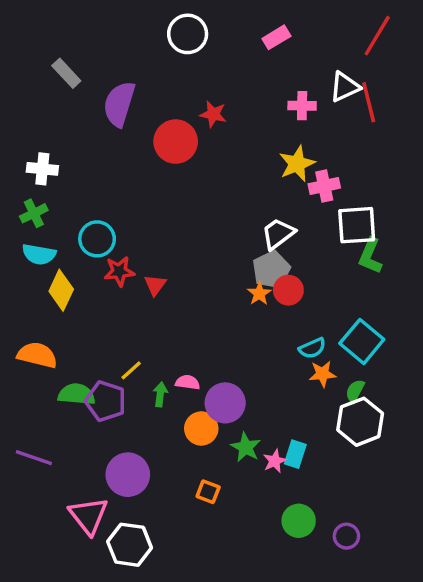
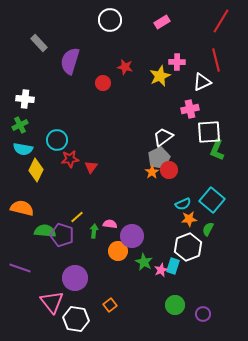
white triangle: (345, 87) -> (202, 82), moved
red circle: (176, 142) -> (103, 83), size x0.6
yellow star: (297, 164) -> (160, 76), moved
white hexagon: (360, 422) -> (188, 247), moved
orange square: (208, 492) -> (110, 305), moved, turned 32

